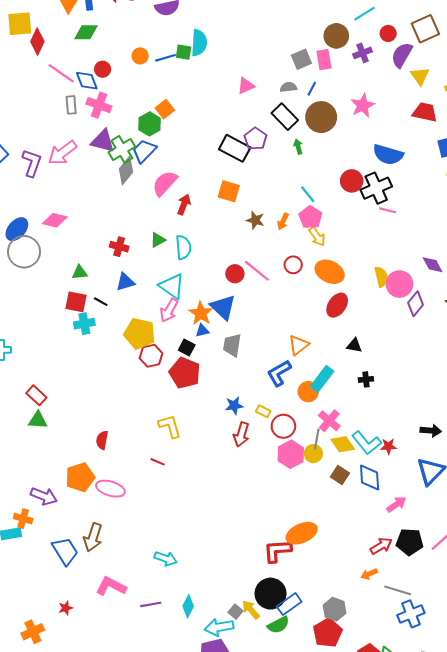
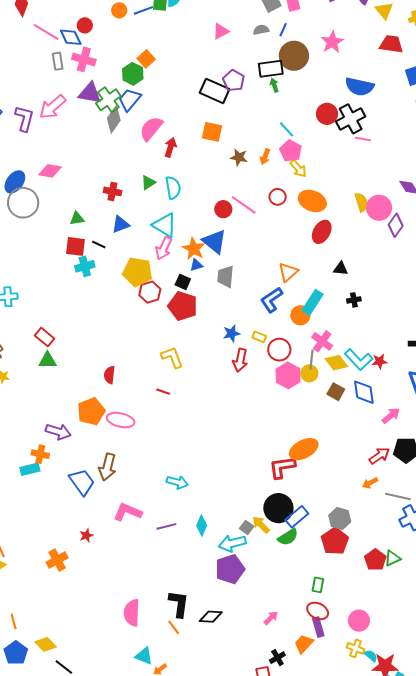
black rectangle: (285, 117) -> (271, 69), moved, turned -50

